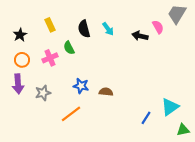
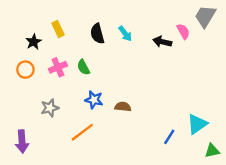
black star: (20, 35) -> (34, 42), moved
green semicircle: (69, 48) -> (83, 67), moved
purple arrow: (18, 84) -> (22, 142), moved

